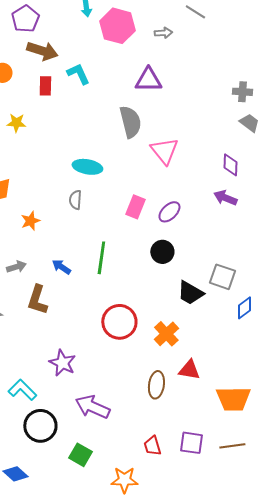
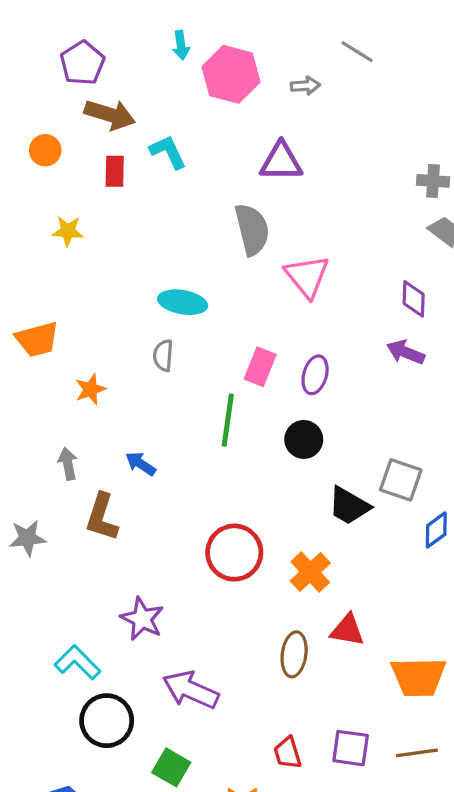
purple ellipse: (169, 212) -> (315, 375), turned -30
green line: (101, 258) -> (228, 420), moved
gray arrow: (16, 267) -> (68, 464), turned -84

